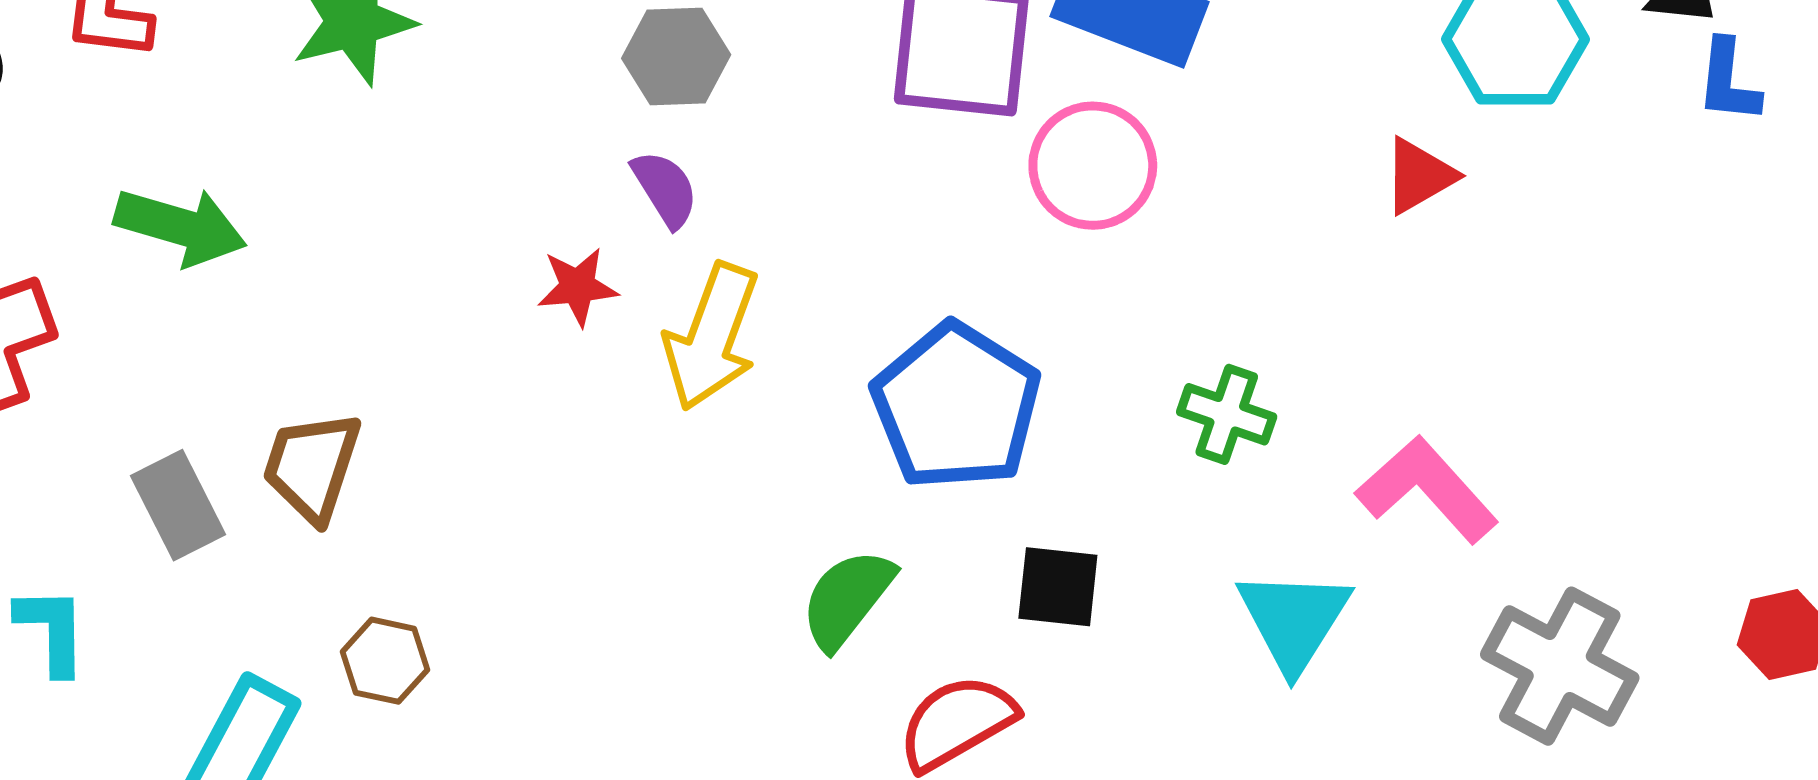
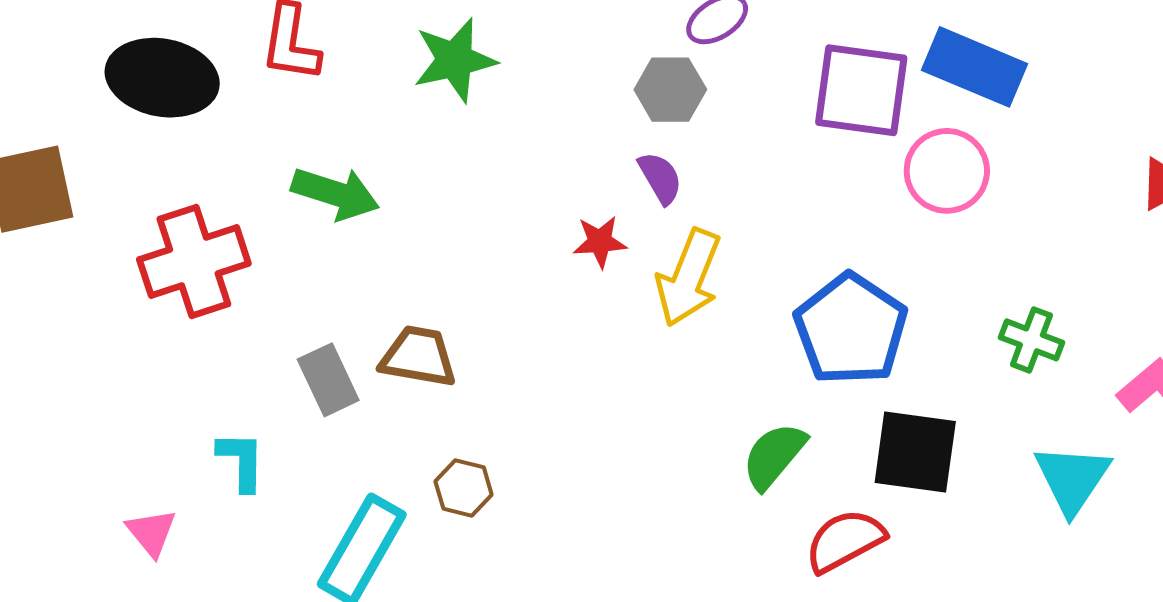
brown trapezoid: (312, 466) -> (418, 357), turned 80
black square: (1058, 587) -> (915, 452), size x1.5

